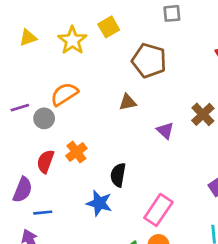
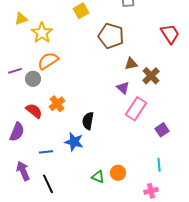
yellow star: (72, 40) -> (42, 33), moved
brown triangle: (128, 102) -> (131, 64), moved
red semicircle: (45, 161) -> (34, 111), turned 108
pink rectangle: (158, 210) -> (136, 109), moved
blue line: (43, 213) -> (46, 152), moved

